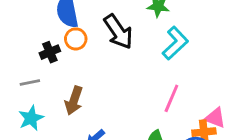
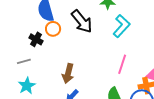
black cross: (50, 52) -> (36, 39), turned -32
brown arrow: (74, 101) -> (68, 73), moved

